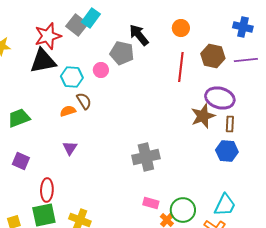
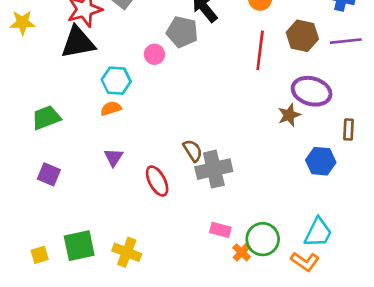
cyan hexagon: (72, 77) -> (116, 81), moved
brown semicircle: (84, 101) -> (193, 151), moved
brown star: (203, 116) -> (289, 115), size x0.7
brown rectangle: (230, 124) -> (349, 130), moved
red ellipse: (47, 190) -> (157, 181), moved, turned -30

